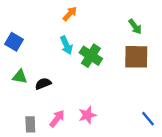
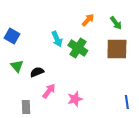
orange arrow: (70, 14) -> (88, 20), moved
green triangle: (20, 77) -> (17, 66), turned 40
pink arrow: (57, 119) -> (49, 91), moved
blue line: (148, 119) -> (127, 102), turned 32

